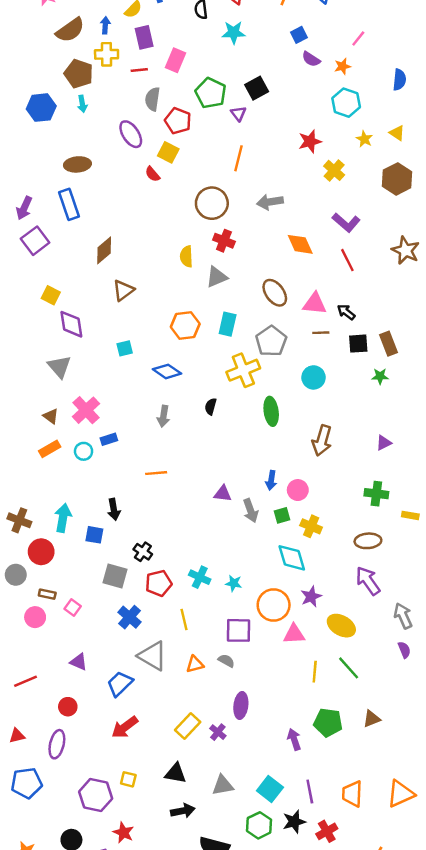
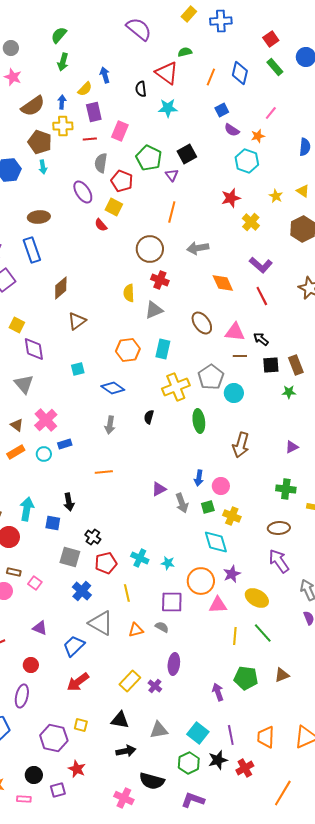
cyan hexagon: (346, 103) -> (247, 161), moved
gray pentagon: (271, 341) -> (211, 377), moved
purple triangle: (223, 494) -> (159, 489), turned -35

